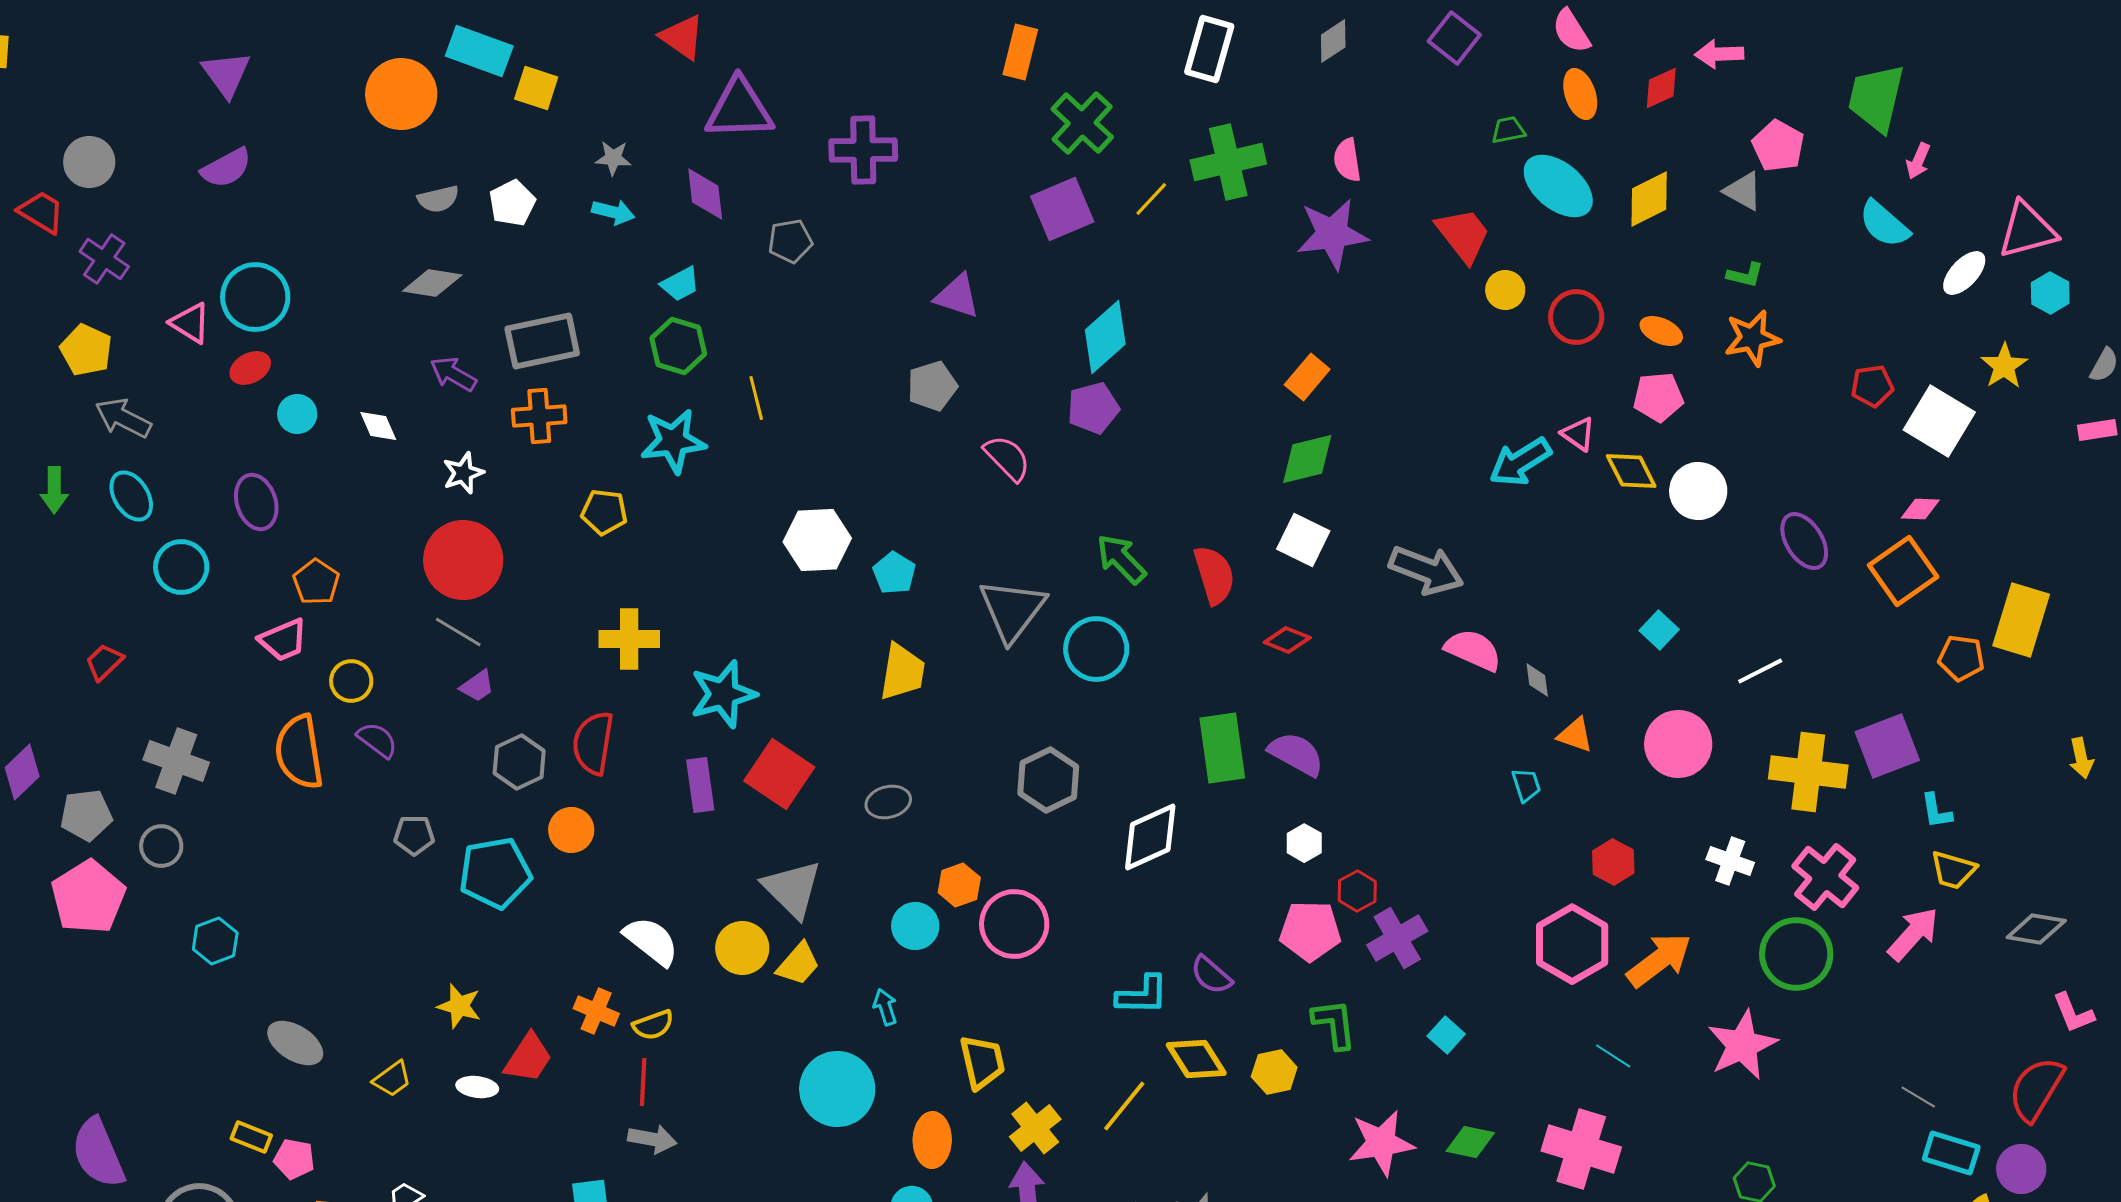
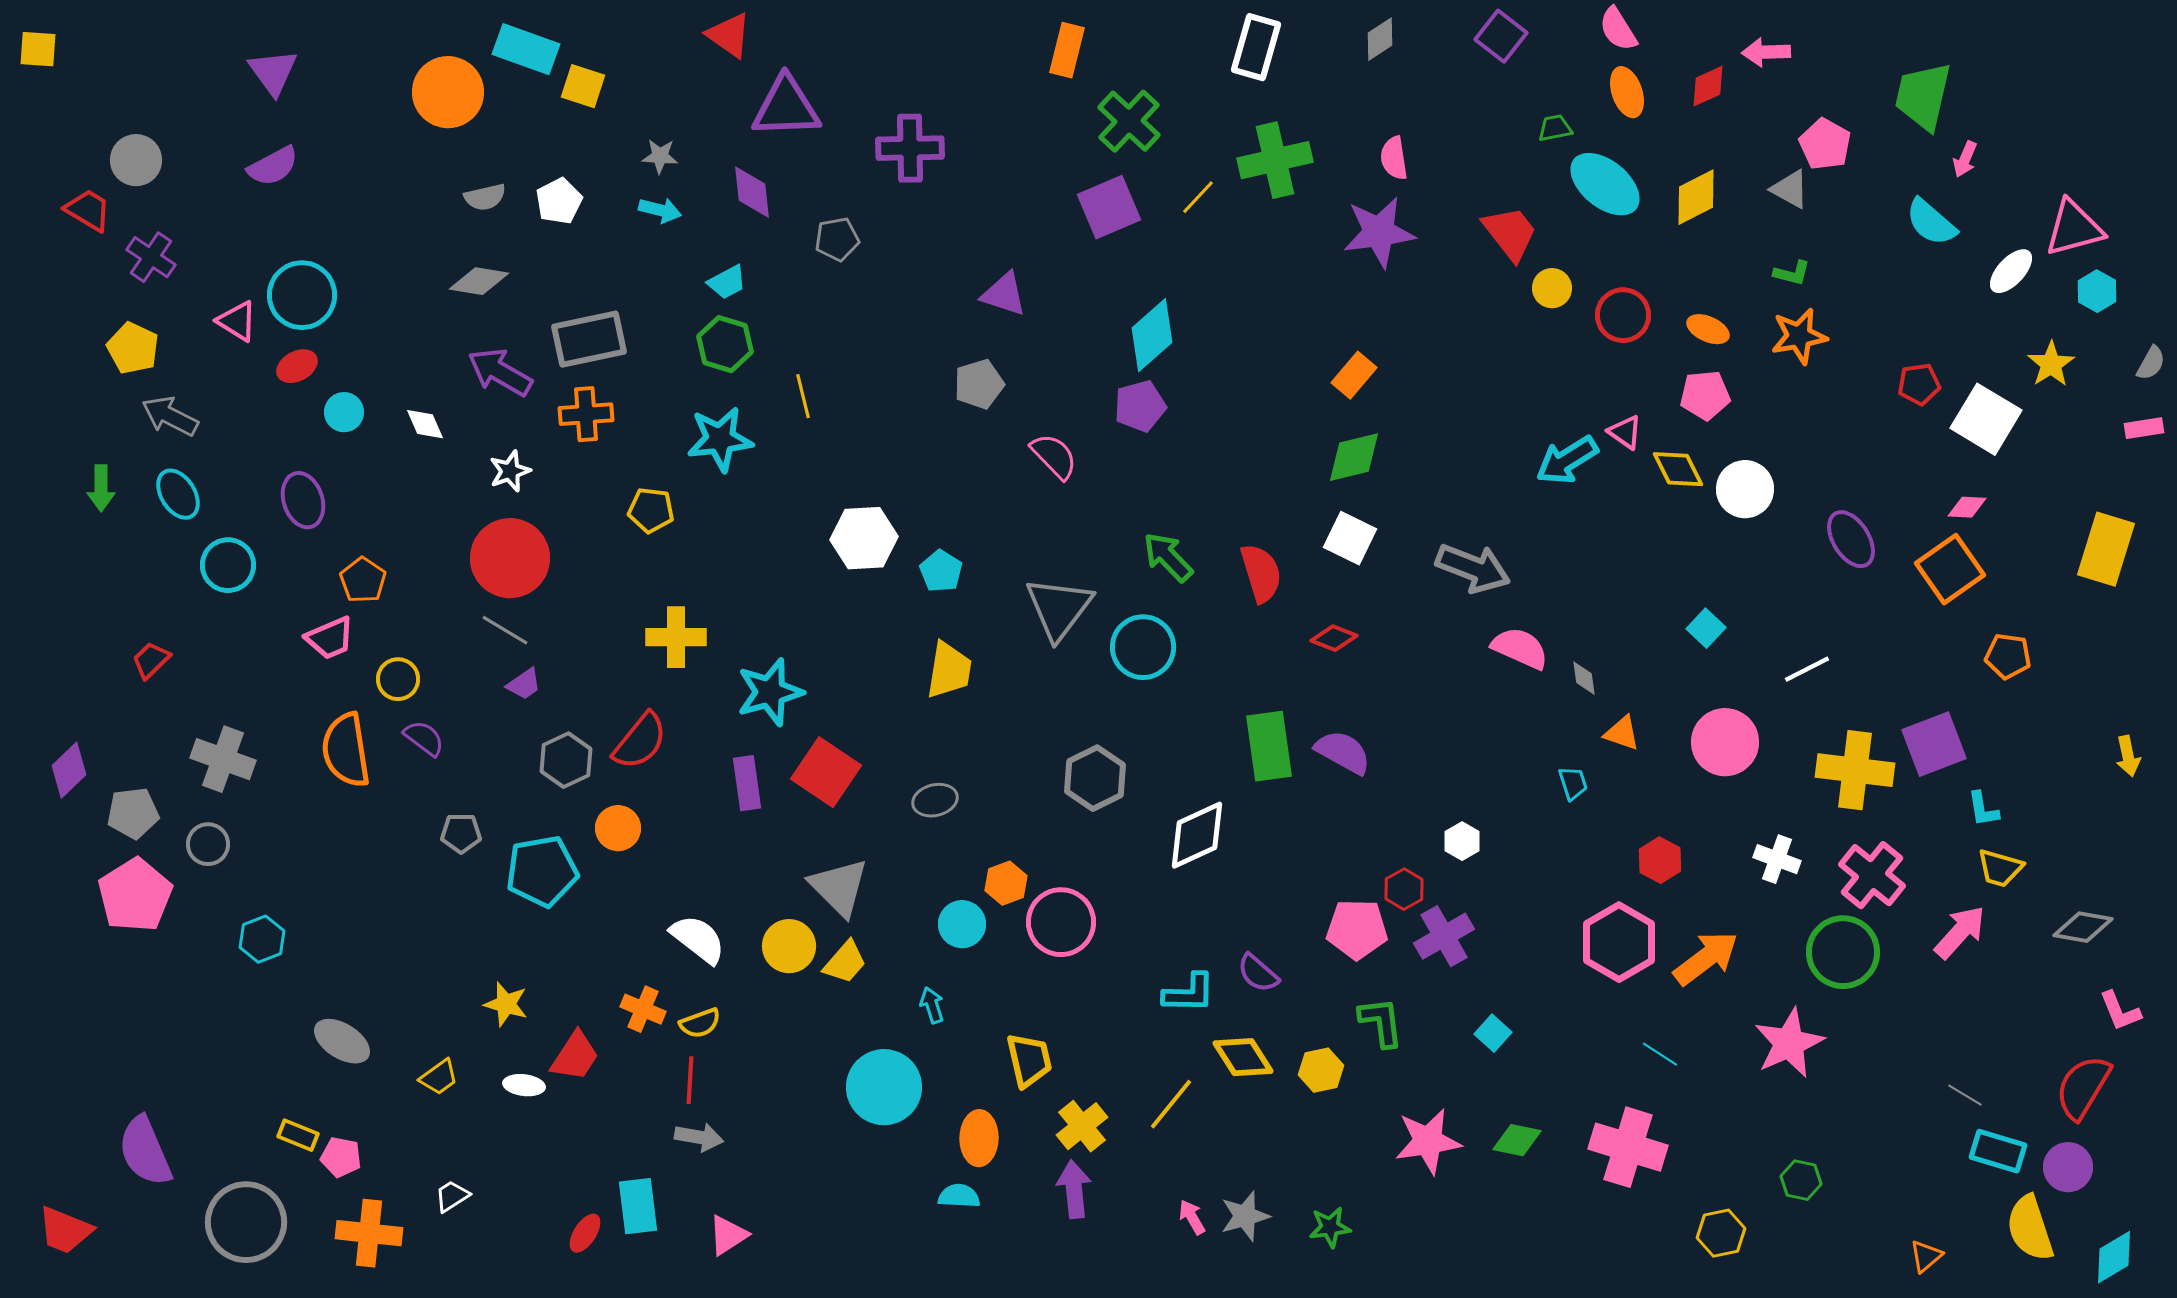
purple arrow: (453, 374) -> (500, 372), size x1.4
yellow rectangle: (2021, 620) -> (2106, 549), moved
red semicircle: (593, 743) -> (640, 741), turned -150
white hexagon: (1304, 843) -> (1462, 841), moved

